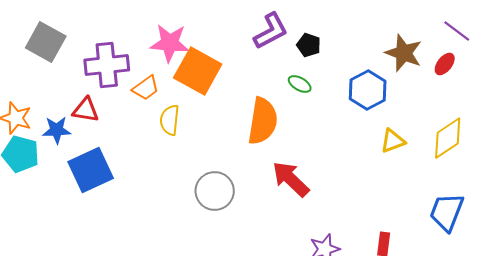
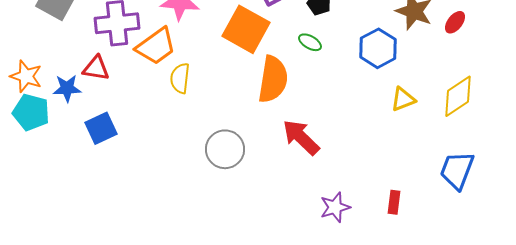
orange square: (198, 71) -> (246, 29), moved
orange trapezoid: (146, 88) -> (156, 46), size x1.5
blue square: (91, 170) -> (101, 128), size x0.7

